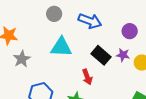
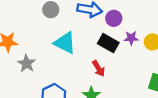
purple circle: (130, 31) -> (114, 18), moved
cyan triangle: (61, 47) -> (65, 43), turned 35

